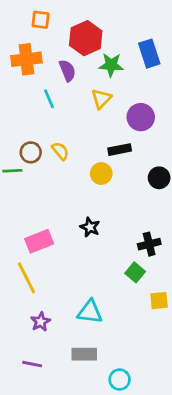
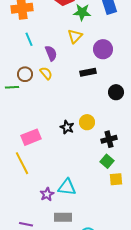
purple semicircle: (67, 71) -> (51, 53), moved
cyan line: (49, 99) -> (29, 39), moved
yellow circle: (101, 174) -> (87, 122), moved
green square: (135, 272) -> (107, 161), moved
purple star: (41, 322) -> (47, 194), moved

